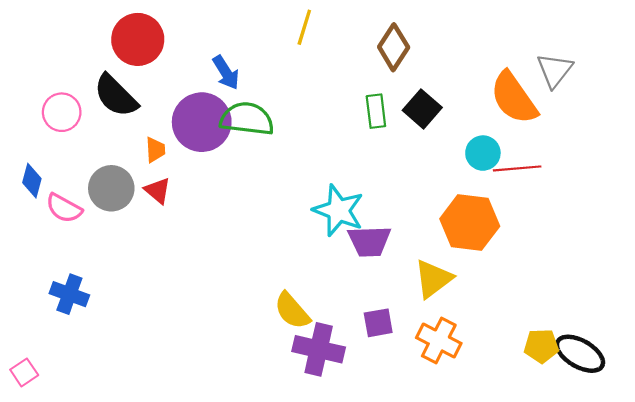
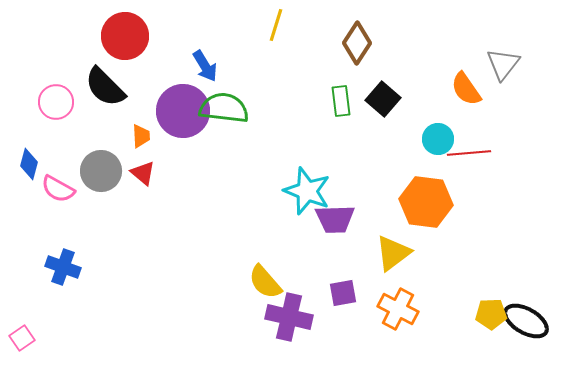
orange semicircle: (514, 98) -> (466, 89), size x0.7

